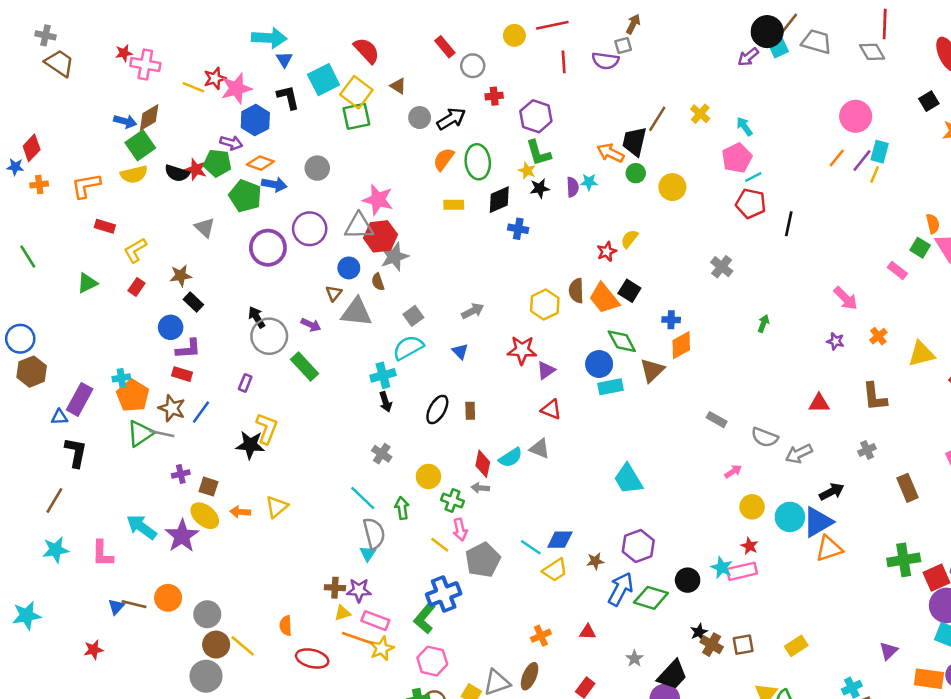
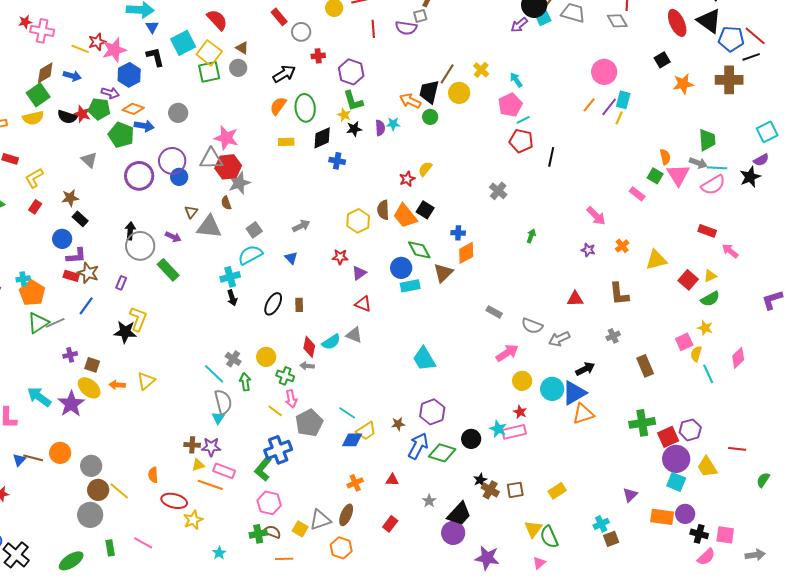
gray circle: (420, 118) -> (238, 68), moved
blue arrow: (125, 121) -> (72, 76), moved
yellow circle: (672, 187) -> (459, 93), moved
blue circle: (349, 268) -> (179, 177), moved
black arrow: (257, 317) -> (130, 231), turned 36
red star: (522, 350) -> (340, 257), size x0.7
brown star: (172, 408) -> (88, 273), moved
gray line: (162, 434) -> (55, 323), turned -36
gray cross: (382, 454) -> (233, 359), moved
pink arrow: (733, 471) -> (507, 353), size x1.6
blue diamond: (560, 540) -> (352, 440), moved
yellow star: (382, 648) -> (193, 520), moved

